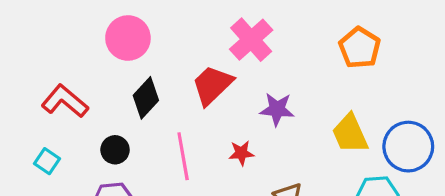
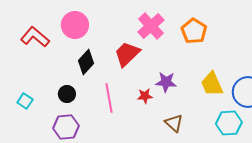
orange pentagon: (360, 48) -> (194, 31), moved
red L-shape: (65, 101) -> (35, 37), moved
purple star: (277, 109) -> (166, 82), moved

